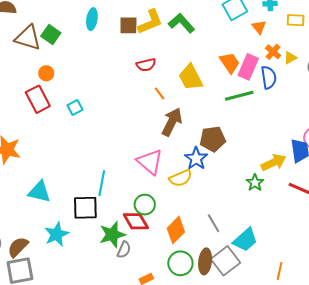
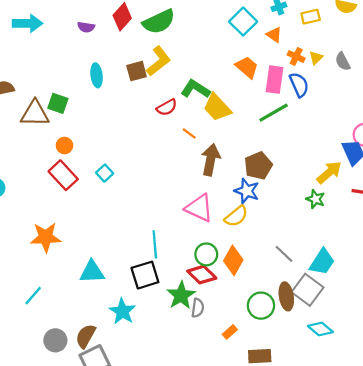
green L-shape: (182, 23) -> (195, 89), moved
orange trapezoid: (230, 63) -> (247, 67), moved
orange diamond: (176, 230) -> (233, 260), moved

